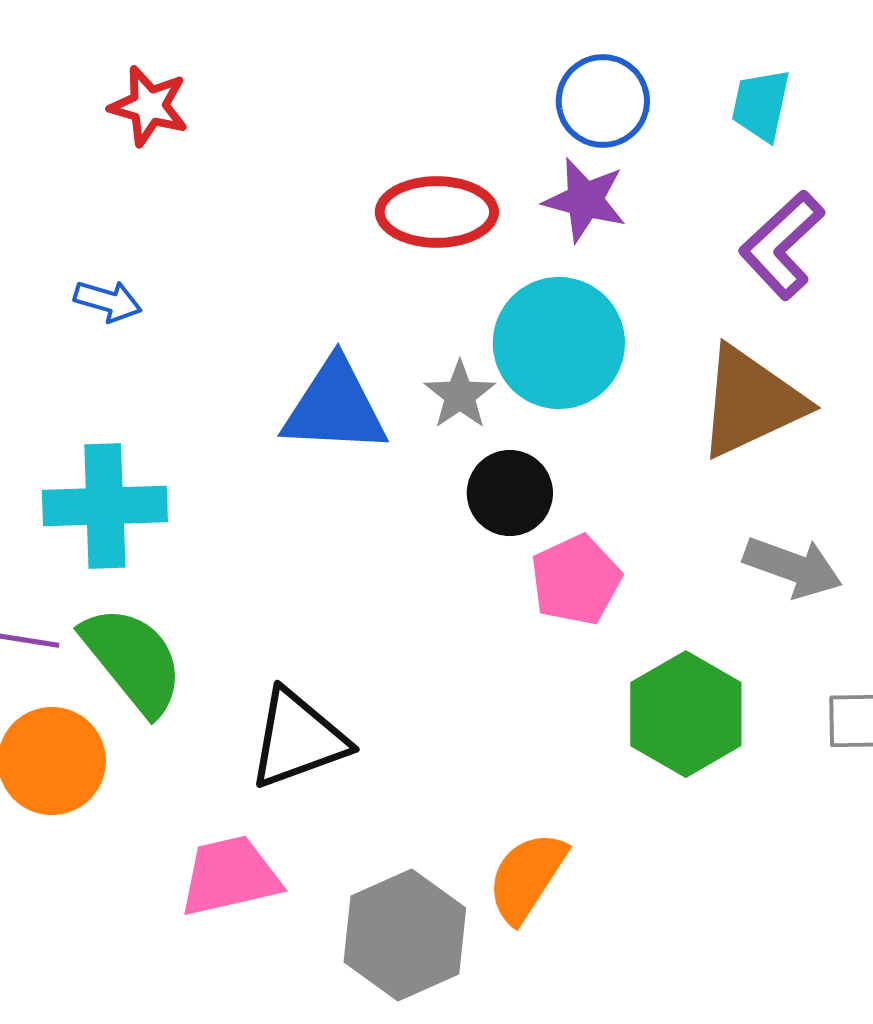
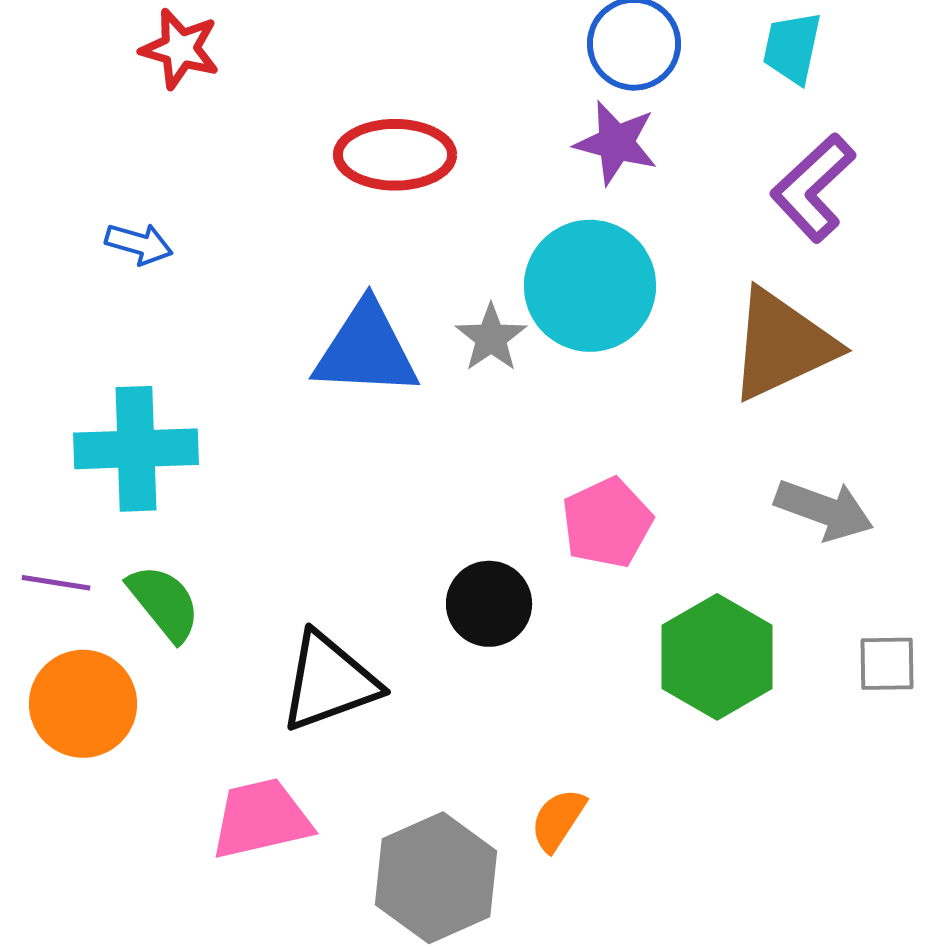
red ellipse: (437, 212) -> (395, 155), moved
black circle: (510, 493) -> (489, 604), moved
green semicircle: (133, 660) -> (164, 603), size x0.7
orange semicircle: (527, 877) -> (558, 820), size x0.7

